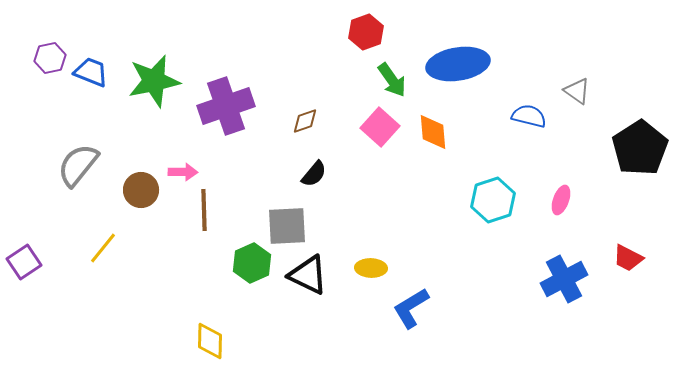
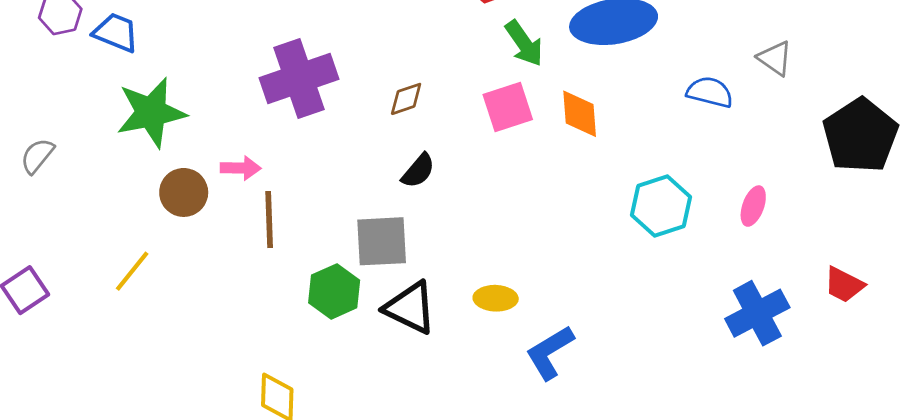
green star: (154, 81) -> (151, 112), moved
pink square: (380, 127) -> (508, 107), turned 30
gray semicircle: (78, 165) -> (37, 156), moved, size x0.6

